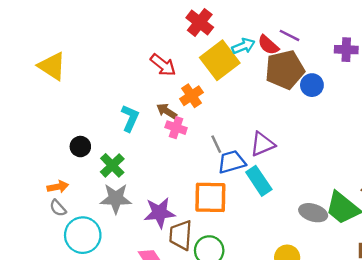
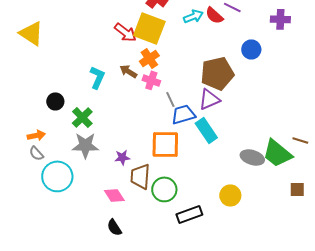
yellow square: (220, 60) -> (149, 28), moved, turned -32
brown pentagon: (285, 70) -> (217, 73), moved
pink cross: (176, 128) -> (151, 80), moved
purple star: (160, 213) -> (122, 157), size x0.6

